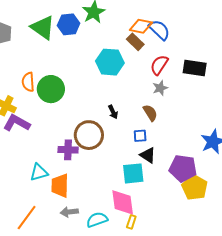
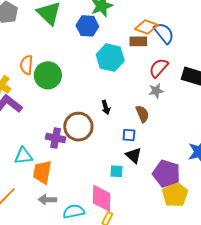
blue hexagon: (69, 24) -> (87, 26), moved
brown rectangle: (135, 42) -> (138, 41), turned -54
cyan square: (133, 173) -> (116, 171), size x0.6

